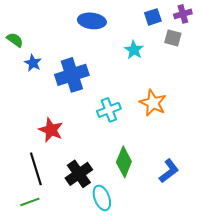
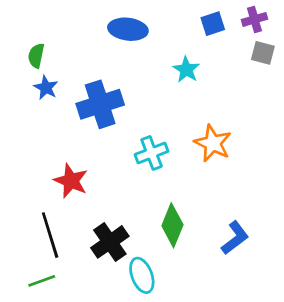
gray square: (173, 38) -> (263, 53), moved
green semicircle: (15, 40) -> (36, 56), moved, turned -114

